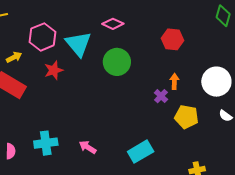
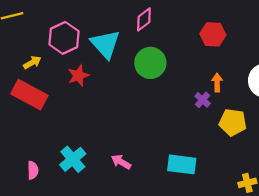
pink diamond: (113, 24) -> (144, 19), turned -60
cyan cross: (46, 143) -> (73, 159), turned -30
cyan rectangle: (141, 152) -> (182, 164), turned 40

